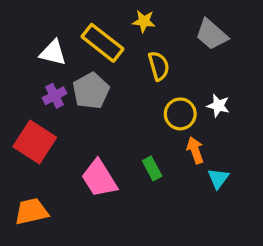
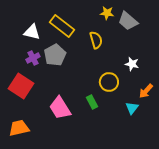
yellow star: (144, 21) -> (107, 13), moved
yellow circle: (180, 114) -> (109, 82), moved
orange arrow: (195, 150) -> (146, 91), moved, turned -119

